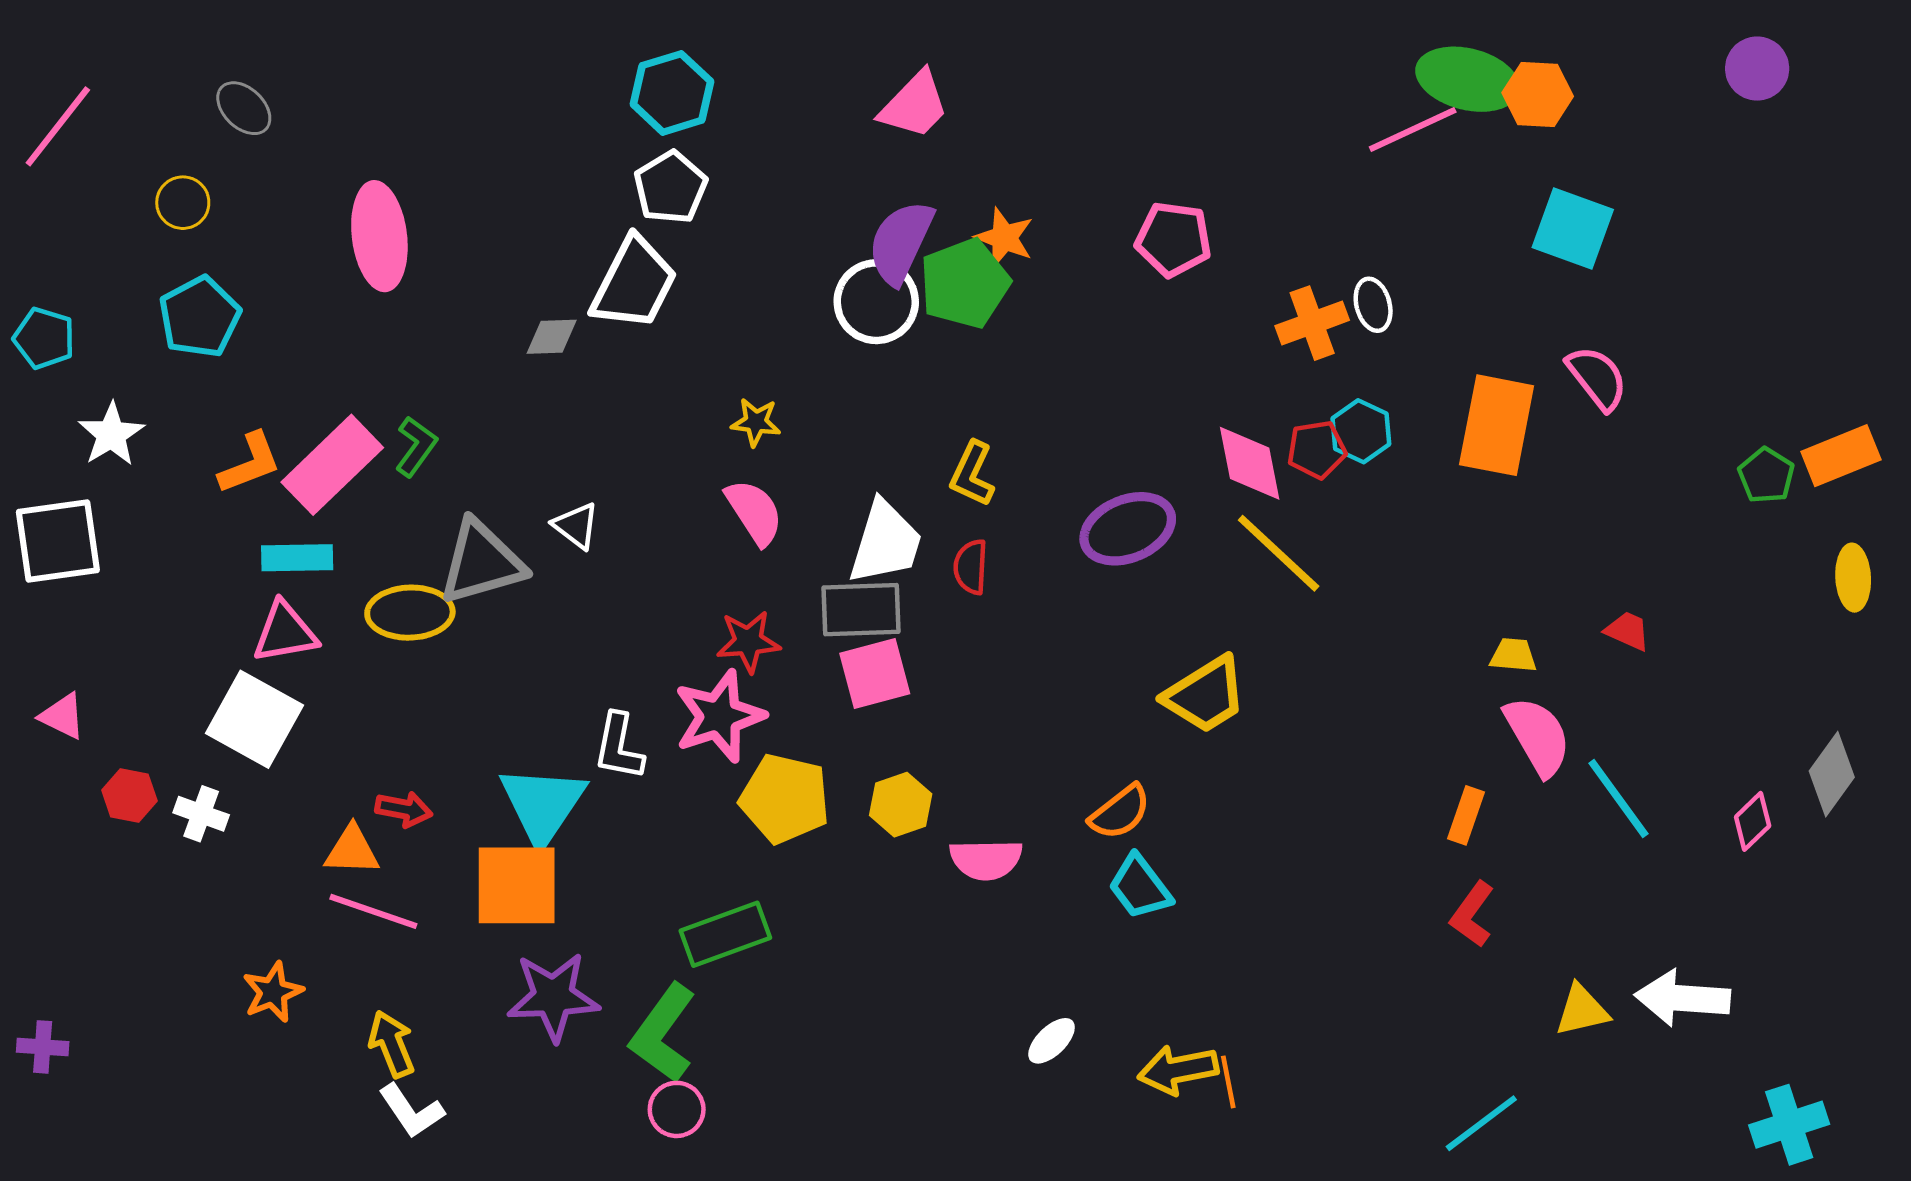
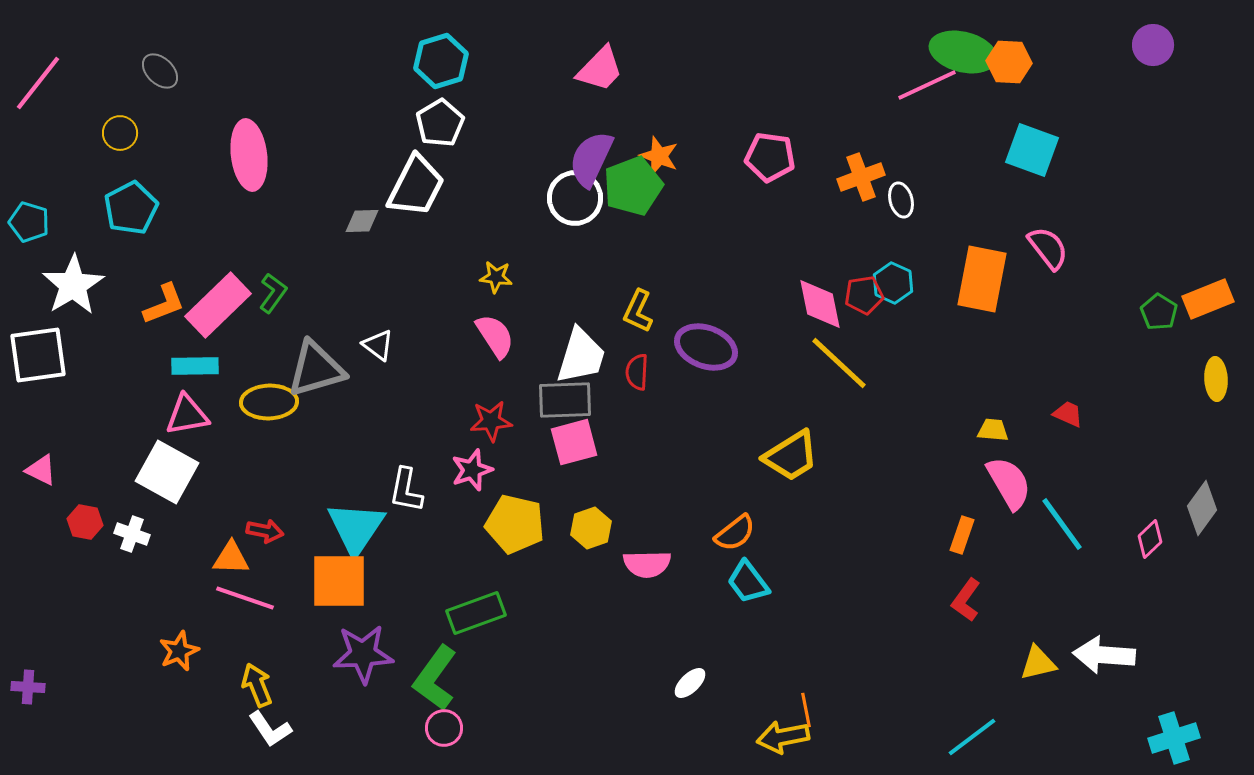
orange cross: (1312, 323) -> (861, 177), moved
white star: (111, 434) -> (73, 285), size x1.4
purple ellipse: (1128, 529) -> (706, 347), moved, turned 42
pink star: (719, 716) -> (472, 470), size x0.7
yellow arrow: (1178, 1070) -> (783, 737), moved

